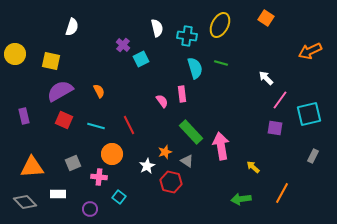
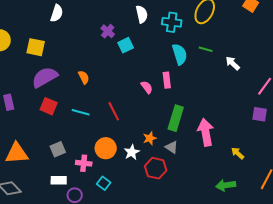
white arrow: (266, 78) -> (233, 63), moved
green rectangle: (191, 132) -> (176, 118), turned 60
orange circle: (112, 154) -> (106, 148), moved
white rectangle: (58, 194) -> (59, 180), moved

